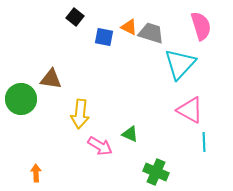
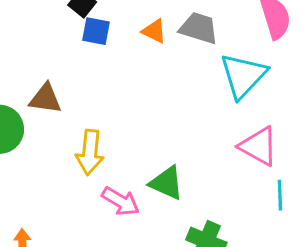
orange triangle: (129, 27) -> (154, 31), moved
blue square: (104, 37) -> (96, 31), moved
green triangle: (130, 134) -> (167, 183), size x1.4

